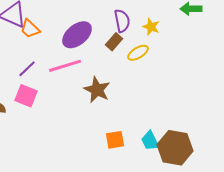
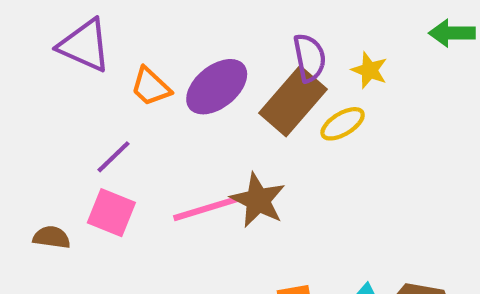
orange trapezoid: (30, 29) -> (151, 87), moved
brown rectangle: (114, 42) -> (293, 101), size x1.8
pink line: (65, 66) -> (206, 208), moved

